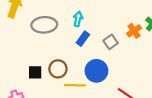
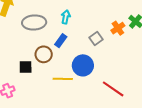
blue rectangle: (83, 39) -> (61, 41), moved
brown circle: (58, 69) -> (44, 54), moved

